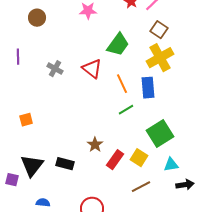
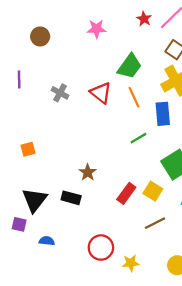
orange line: (122, 84) -> (134, 97), moved
brown star: (95, 145) -> (88, 172), moved
purple square: (12, 180) -> (19, 224), moved

